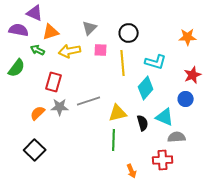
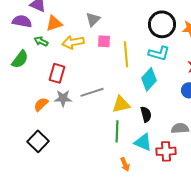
black circle: (129, 33) -> (162, 24), moved, size x1.4
cyan triangle: (165, 117) -> (143, 142), moved
orange arrow: (132, 171) -> (125, 164), moved

